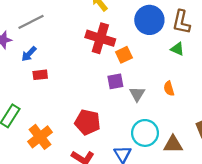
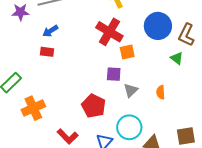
blue arrow: (29, 54) -> (50, 31), moved
red pentagon: (88, 122) -> (94, 106), moved

